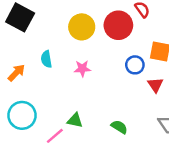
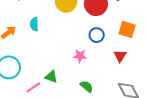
blue circle: (135, 65) -> (97, 35), moved
pink star: (82, 69) -> (80, 56), moved

